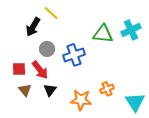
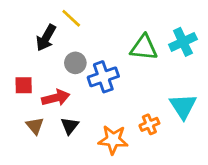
gray circle: (47, 49) -> (75, 63), moved
red square: (19, 69) -> (24, 85), moved
red arrow: (40, 70) -> (56, 98), turned -66
cyan triangle: (135, 102) -> (183, 106), moved

